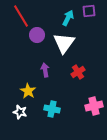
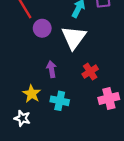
pink cross: (94, 106) -> (109, 98), moved
cyan cross: (52, 109) -> (60, 101), moved

